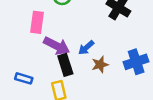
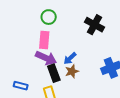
pink rectangle: (37, 22) -> (44, 40), moved
brown star: (100, 65) -> (72, 71), moved

